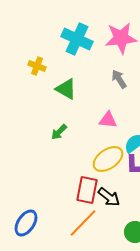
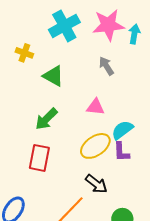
cyan cross: (77, 39) -> (64, 26), turned 36
green arrow: (59, 132) -> (46, 119), size x1.4
red rectangle: (87, 190) -> (39, 158), moved

